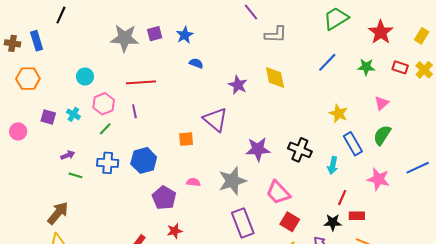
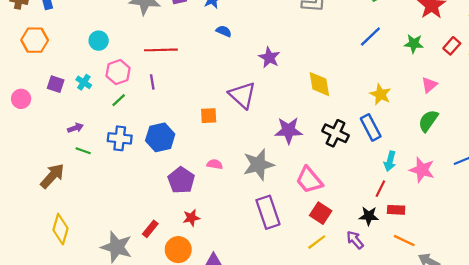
red rectangle: (400, 67) -> (452, 46), turned -70
yellow diamond: (275, 77) -> (319, 84), moved
blue rectangle: (353, 144) -> (371, 127), moved
cyan arrow: (333, 165) -> (390, 161), moved
brown arrow: (58, 213) -> (52, 176), moved

